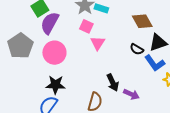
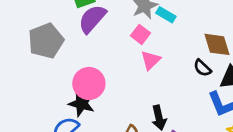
black semicircle: (137, 49) -> (202, 68), moved
pink circle: (54, 53) -> (89, 83), moved

